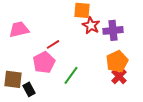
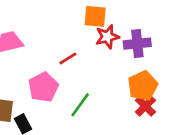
red star: (91, 25) -> (107, 37), turned 30
red line: (53, 44) -> (68, 59), moved

